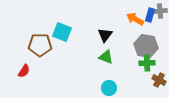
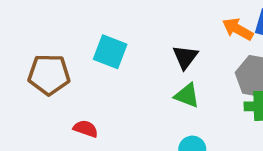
brown pentagon: (40, 45) -> (49, 75), moved
red semicircle: (24, 71) -> (86, 129), moved, turned -104

